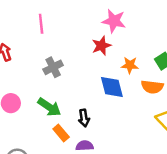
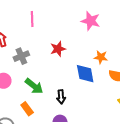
red star: (101, 46) -> (58, 49), moved
gray cross: (53, 67) -> (21, 56), moved
orange rectangle: (61, 133) -> (27, 109), moved

